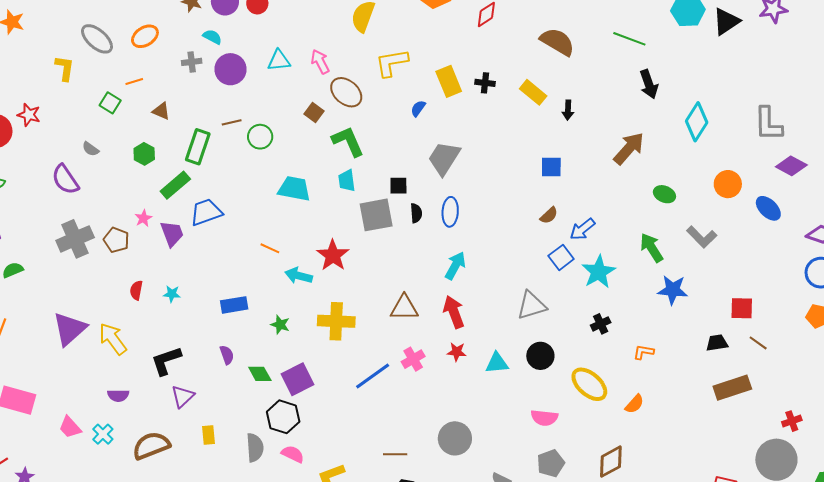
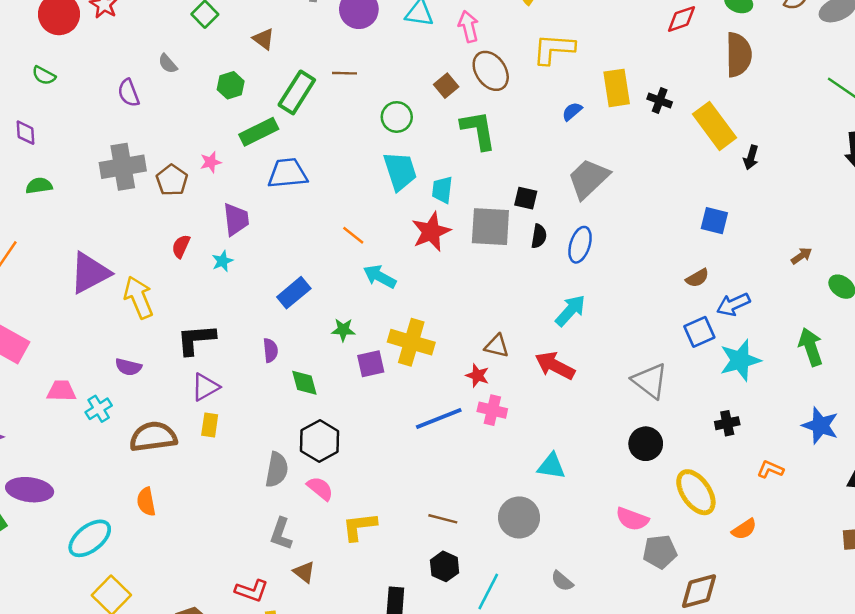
brown semicircle: (557, 42) -> (739, 55), moved, turned 45
yellow rectangle: (533, 92) -> (714, 126), size x1.4
green circle: (260, 137) -> (397, 117), moved
brown arrow: (629, 148) -> (801, 256), moved, size x0.5
purple semicircle: (65, 180) -> (129, 93), size x0.7
cyan trapezoid: (347, 181) -> (442, 190), moved
cyan trapezoid: (294, 189) -> (400, 171), turned 48
purple trapezoid: (172, 234) -> (236, 219), moved
red star: (333, 255) -> (431, 232), moved
blue star: (673, 290) -> (820, 426), moved
cyan star: (172, 294) -> (222, 261), turned 30
blue rectangle: (234, 305) -> (294, 293), turned -44
gray triangle: (532, 305) -> (650, 381), turned 40
brown triangle: (404, 308) -> (497, 346), size x0.7
red arrow: (454, 312) -> (555, 366), turned -56
green star: (280, 325) -> (343, 330), turned -30
red star: (457, 352) -> (477, 376), moved
pink cross: (413, 359) -> (492, 410), turned 30
cyan triangle: (497, 363) -> (551, 466), moved
purple square: (298, 379) -> (371, 364), moved, size x0.7
pink trapezoid: (70, 427) -> (61, 391), turned 120
yellow rectangle: (208, 435) -> (210, 425), moved
gray pentagon: (551, 463) -> (660, 552), moved

